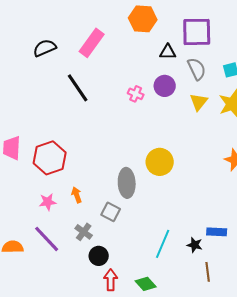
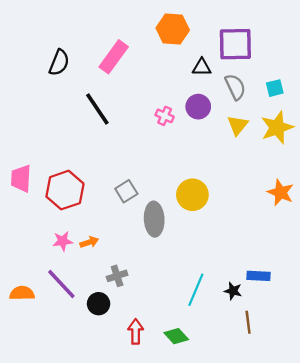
black semicircle: (45, 48) -> (59, 63), turned 135
orange arrow: (77, 195) -> (89, 242), moved, turned 91
gray square: (111, 212) -> (126, 191), moved, turned 30
gray cross: (84, 232) -> (117, 276), moved, turned 36
black circle: (99, 256) -> (99, 304), moved

